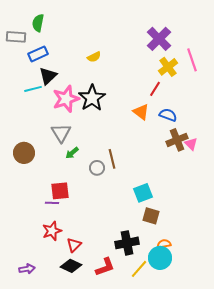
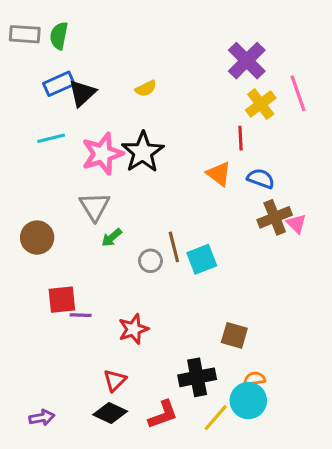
gray rectangle: (16, 37) -> (25, 34), moved
black triangle: (48, 76) -> (82, 93), moved
red line: (155, 89) -> (241, 138), turned -35
red square: (60, 191) -> (62, 300), moved
cyan square: (143, 193) -> (202, 259), moved
red star: (52, 231) -> (133, 329), moved

